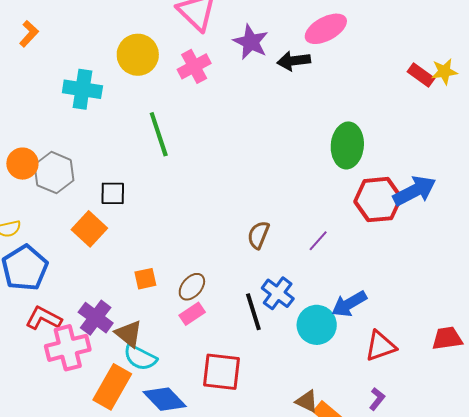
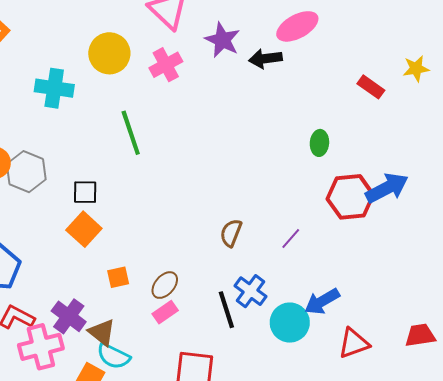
red rectangle: (421, 75) -> (371, 87), moved
green ellipse: (347, 145) -> (319, 143), size x0.6
orange square: (89, 229) -> (84, 229), moved

